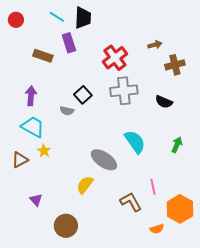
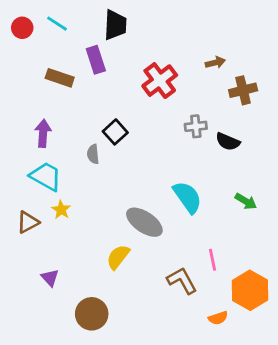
cyan line: (57, 17) -> (57, 24), moved
gray cross: (124, 91) -> (196, 126), moved, size x0.6
gray semicircle: (67, 111) -> (93, 154), turned 72
green arrow: (177, 145) -> (246, 201), turned 98

